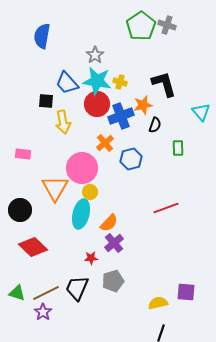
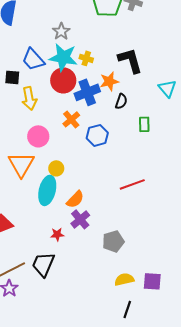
pink circle: (82, 168) -> (38, 136), moved, size x0.7
gray pentagon: (113, 281) -> (113, 241), moved
purple square: (186, 292) -> (152, 281), moved

